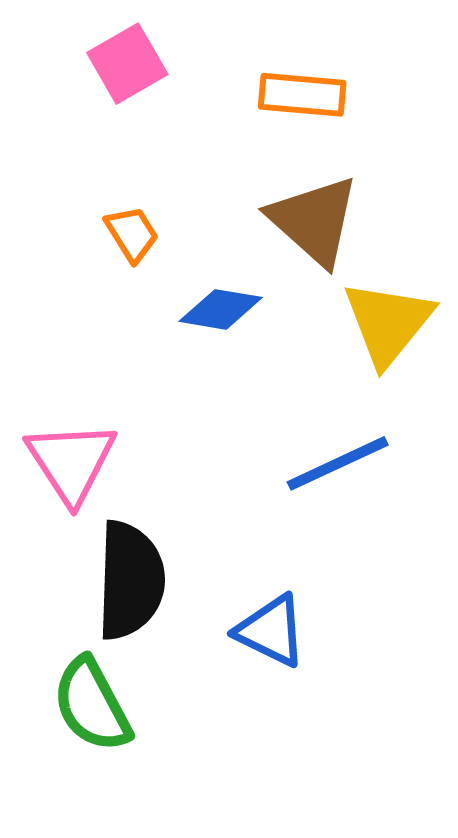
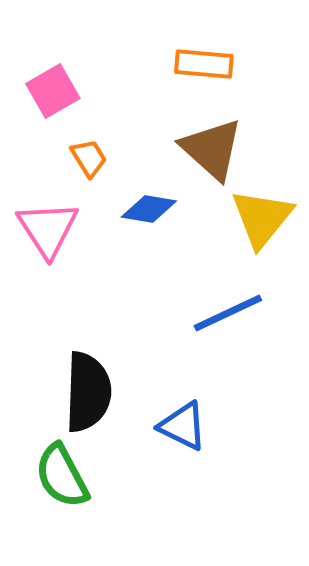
pink square: (127, 64) -> (53, 91), moved
pink triangle: (71, 462) -> (48, 229), moved

